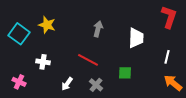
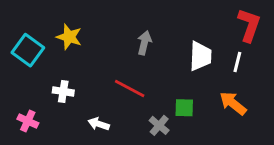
white line: (167, 57) -> (237, 62), moved
orange arrow: (173, 83) -> (233, 103), moved
white arrow: (67, 84) -> (99, 124), turned 72
gray cross: (96, 85) -> (159, 125), moved

